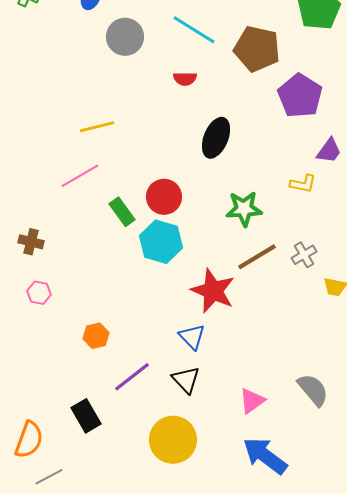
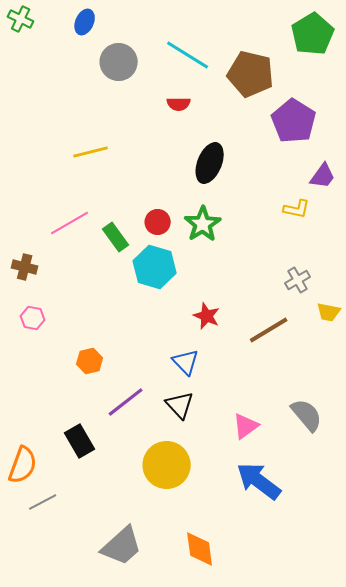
pink line: (80, 176) -> (70, 223), moved
red circle: (164, 197) -> (158, 222), size x0.7
green star: (244, 209) -> (203, 224), moved, turned -30
brown line: (257, 257) -> (269, 330), moved
red star: (213, 291) -> (207, 316), size x0.6

